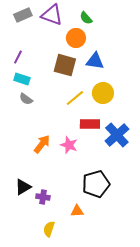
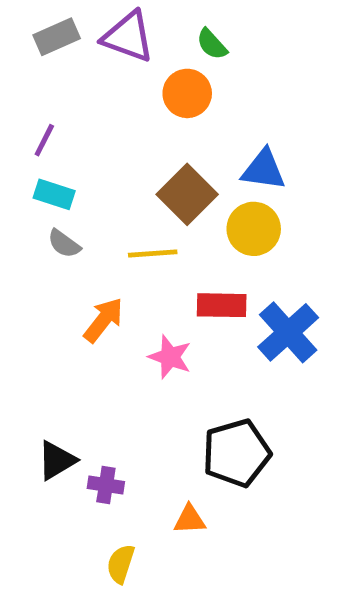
blue triangle: (95, 61) -> (264, 170), moved
brown square: (65, 65) -> (187, 194), moved, turned 30
yellow line: (75, 98) -> (153, 254), moved, turned 36
orange arrow: (42, 144) -> (103, 320), moved

